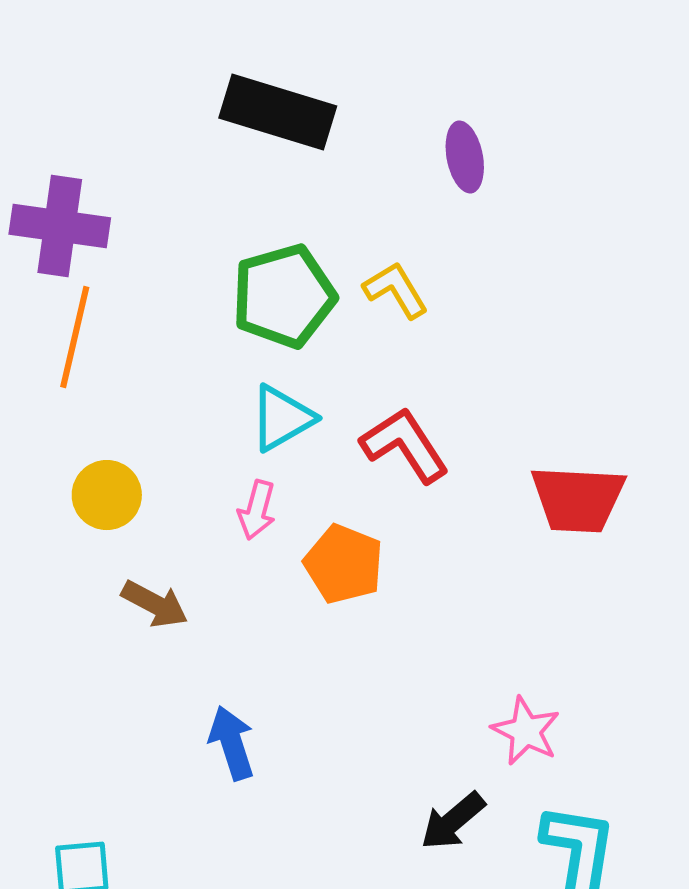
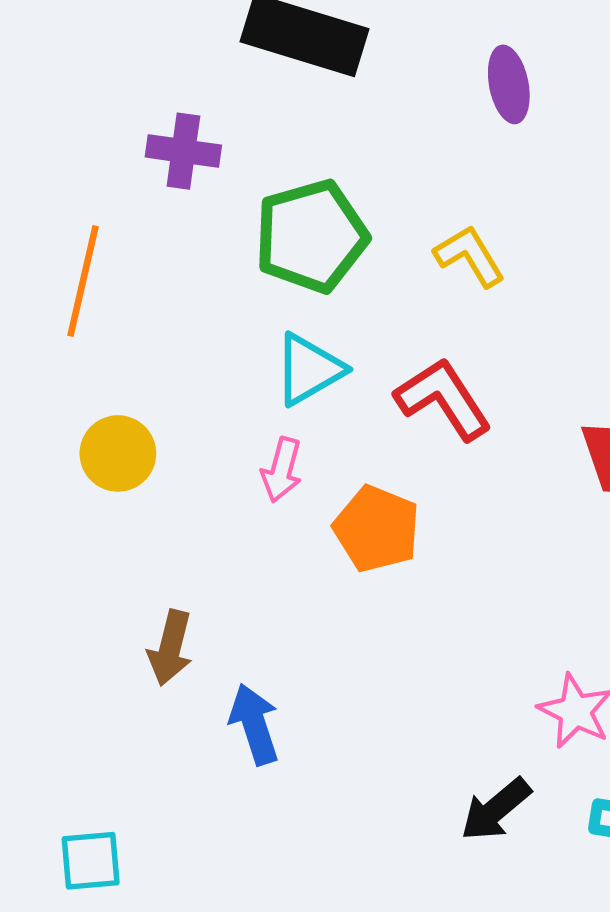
purple cross: (60, 226) -> (183, 151), moved, size x0.7
yellow L-shape: (396, 290) -> (469, 256), moved
brown arrow: (155, 604) -> (170, 648), moved, turned 76

